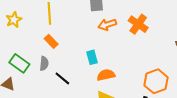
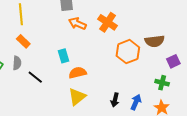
orange arrow: (107, 25) -> (77, 24), turned 42
orange hexagon: (156, 81) -> (128, 52), moved

